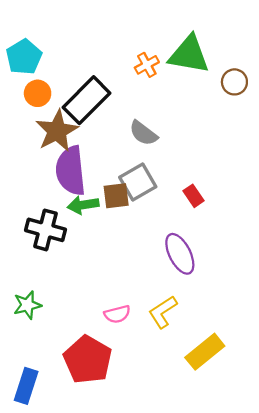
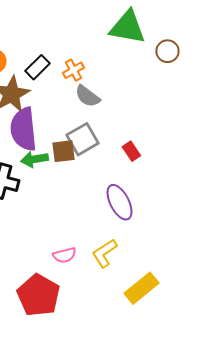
orange cross: (147, 65) -> (73, 70), moved
black rectangle: (86, 100) -> (37, 67), size x0.6

